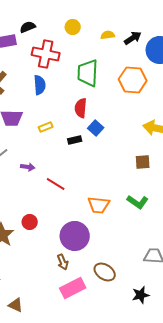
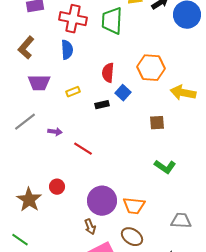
green trapezoid: (88, 73) -> (112, 21), moved
orange hexagon: (133, 80) -> (151, 68), moved
brown square: (143, 162) -> (157, 123), moved
orange trapezoid: (99, 205) -> (134, 206), moved

